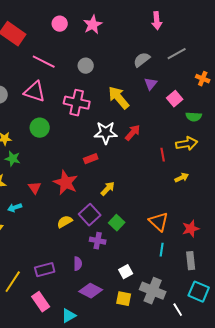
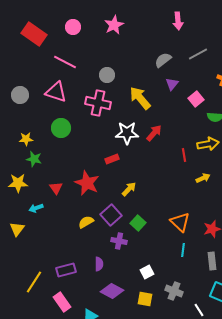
pink circle: (60, 24) -> (73, 27), moved
gray circle: (86, 66) -> (107, 75), moved
gray cross: (153, 291) -> (174, 291), size x0.7

